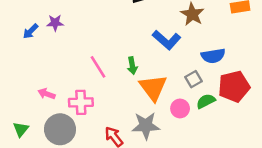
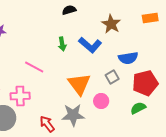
green arrow: (132, 66) -> (62, 44), moved
pink line: (98, 67) -> (34, 67), turned -30
green semicircle: (206, 101) -> (138, 108), moved

